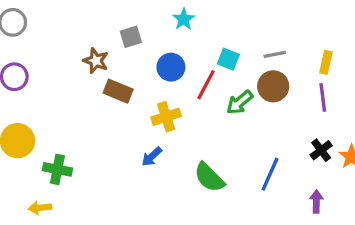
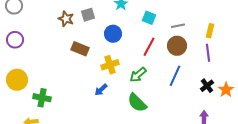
cyan square: (228, 59) -> (149, 18), moved
brown star: (96, 61) -> (66, 19), moved
red line: (206, 85) -> (149, 47), moved
green arrow: (240, 102) -> (138, 75), moved
blue line: (270, 174) -> (175, 76), moved

